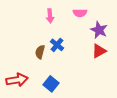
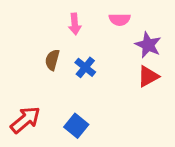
brown semicircle: (40, 52) -> (52, 60), moved
red arrow: (17, 80) -> (25, 120), turned -30

